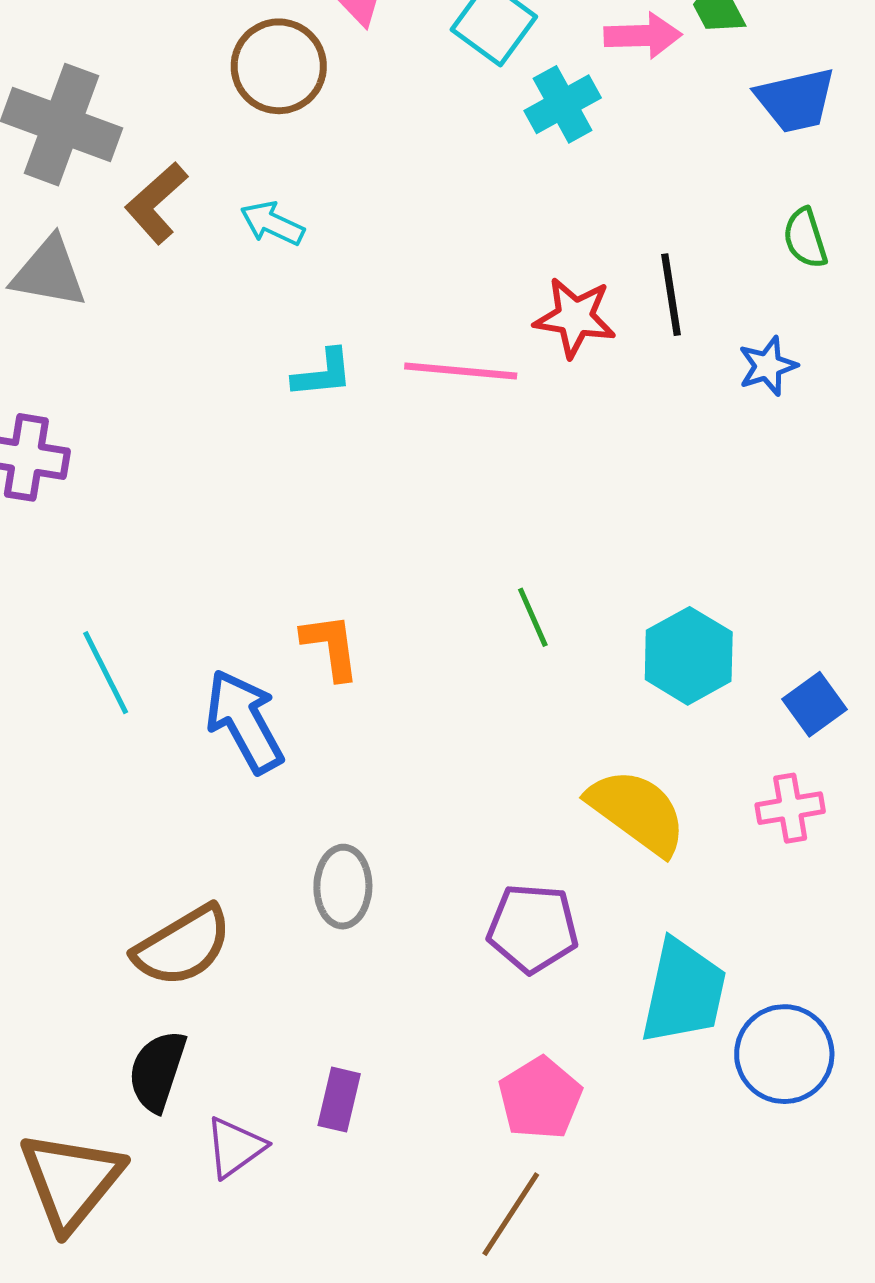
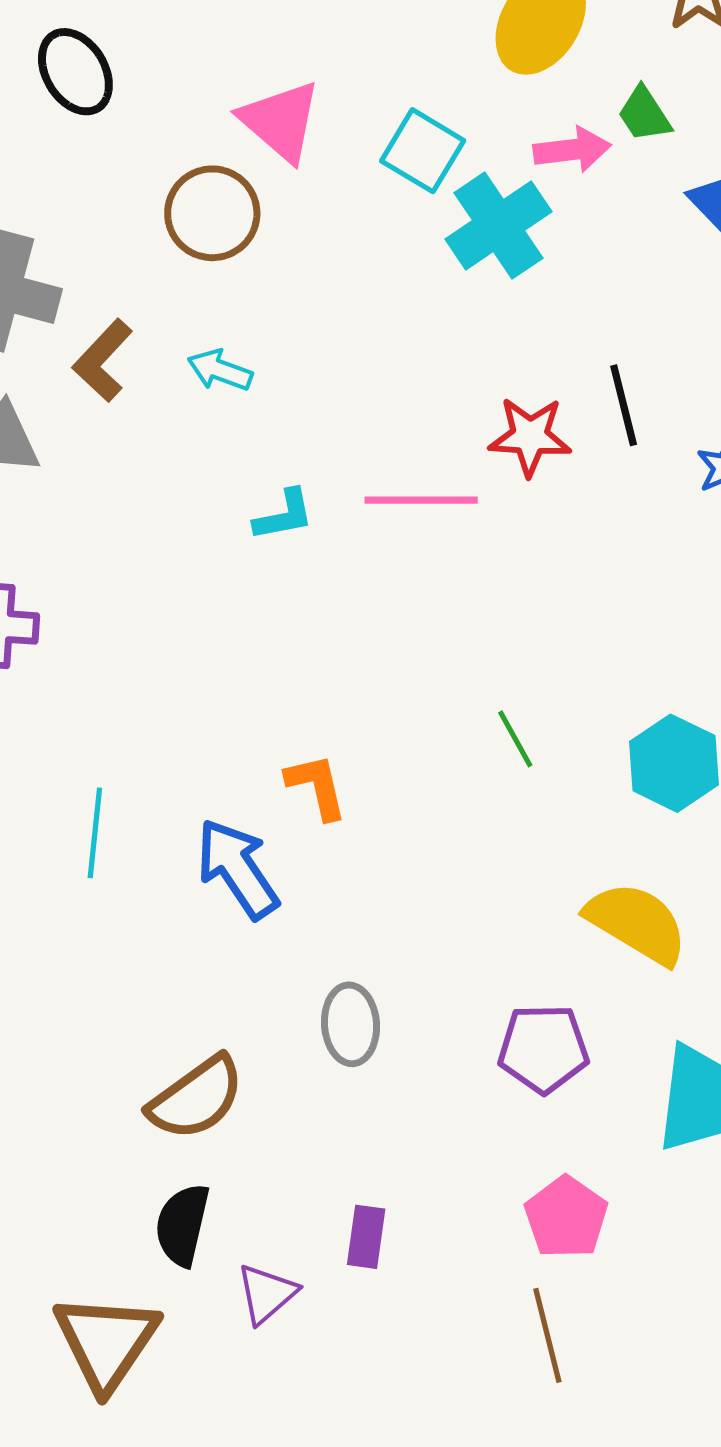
cyan cross: (563, 104) -> (498, 225), size x1.4
cyan line: (106, 673) -> (95, 833), turned 38
brown line: (511, 1214) -> (547, 1335), turned -42

